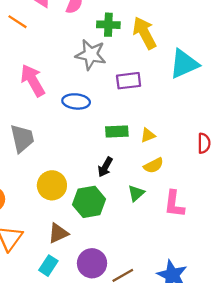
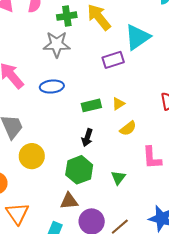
purple rectangle: (129, 81) -> (113, 60), moved
yellow circle: (52, 185) -> (32, 156), moved
green triangle: (136, 193) -> (118, 178), moved
brown triangle: (58, 233) -> (69, 201), moved, turned 30

